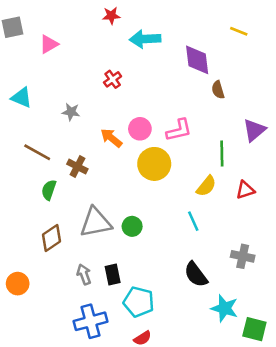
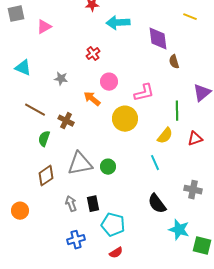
pink circle: (140, 129) -> (109, 82), moved
blue cross: (90, 321) -> (76, 240), size x0.7

